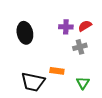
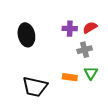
orange rectangle: (57, 71) -> (70, 77), moved
green triangle: (83, 83) -> (91, 73), moved

